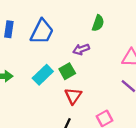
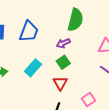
green semicircle: (98, 23) -> (75, 20), size x1.6
green square: (67, 71) -> (63, 62), moved

